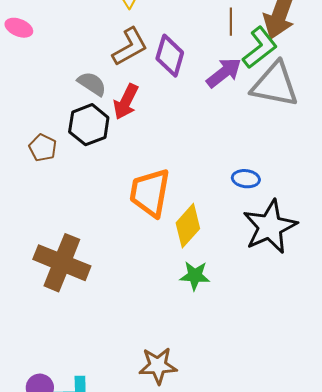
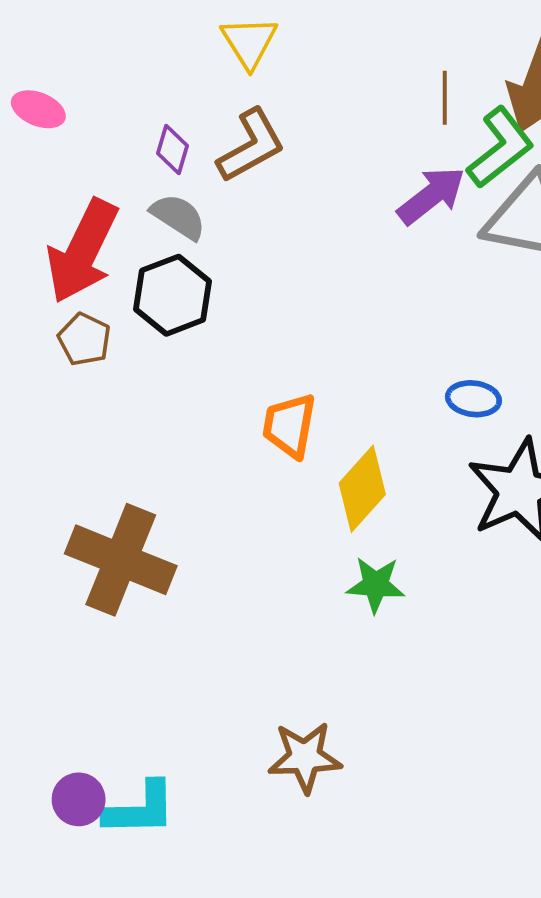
purple diamond: (170, 56) -> (173, 150), moved, size x0.6
red arrow: (126, 102) -> (82, 251), moved, size x1.5
orange trapezoid: (150, 193) -> (289, 426), size x0.7

